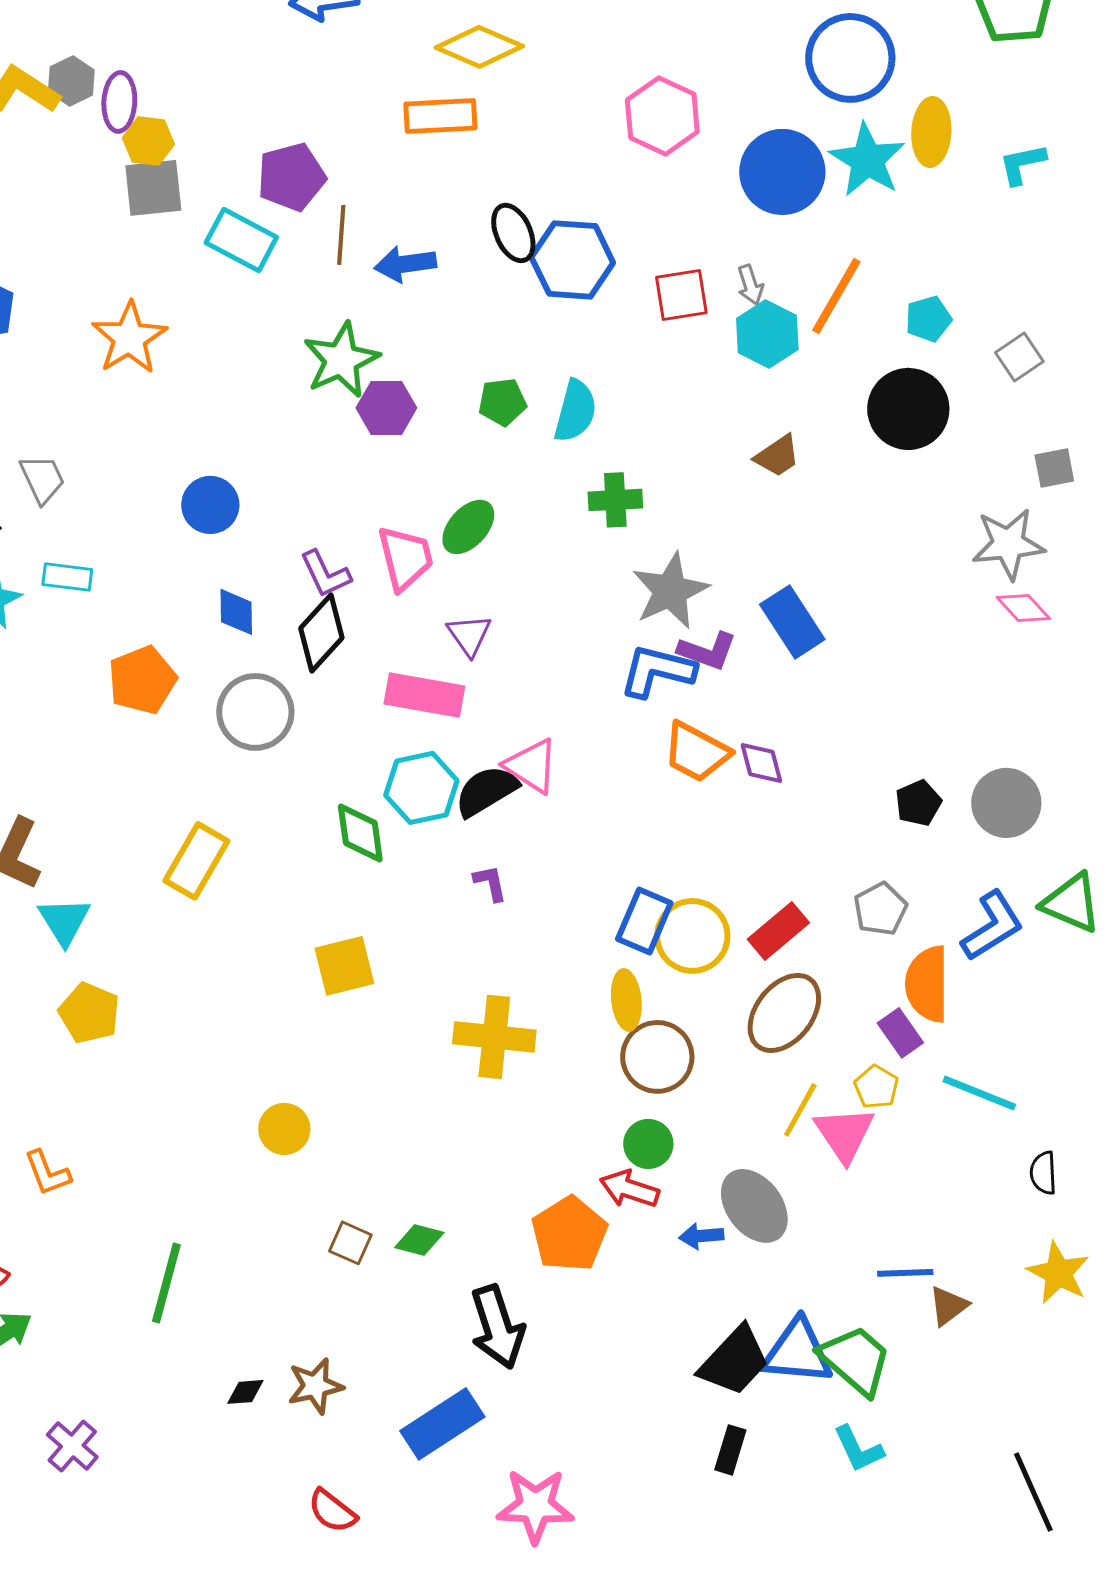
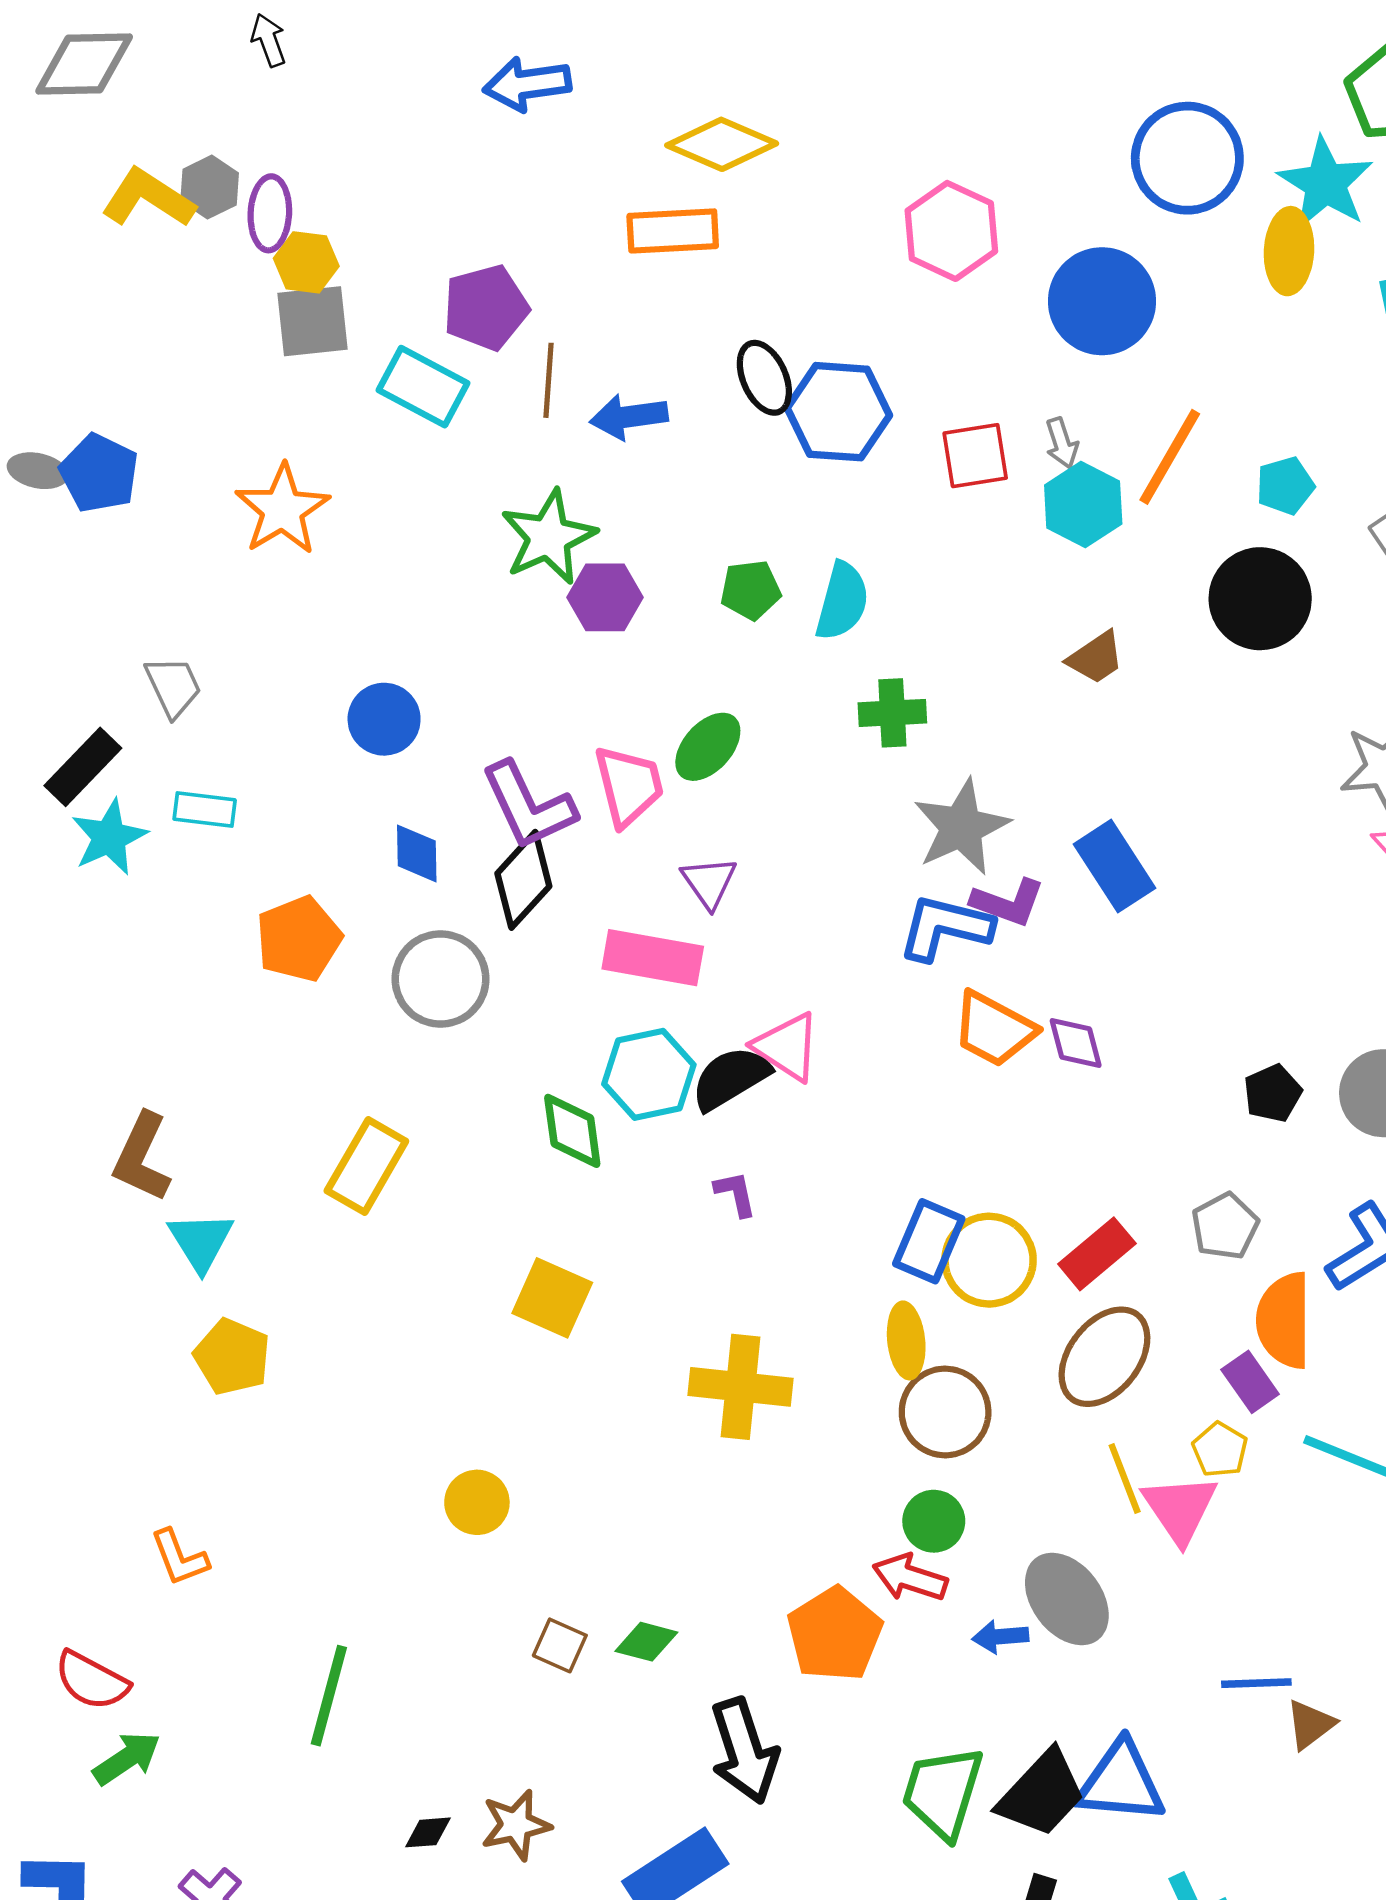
cyan star: (867, 160) -> (1325, 183), moved
purple L-shape: (325, 574) -> (528, 806), size x1.5
yellow square: (344, 966) -> (552, 1298), turned 38
yellow line: (800, 1110) -> (1125, 1479), turned -50
green trapezoid: (855, 1360) -> (943, 1792), moved, turned -114

